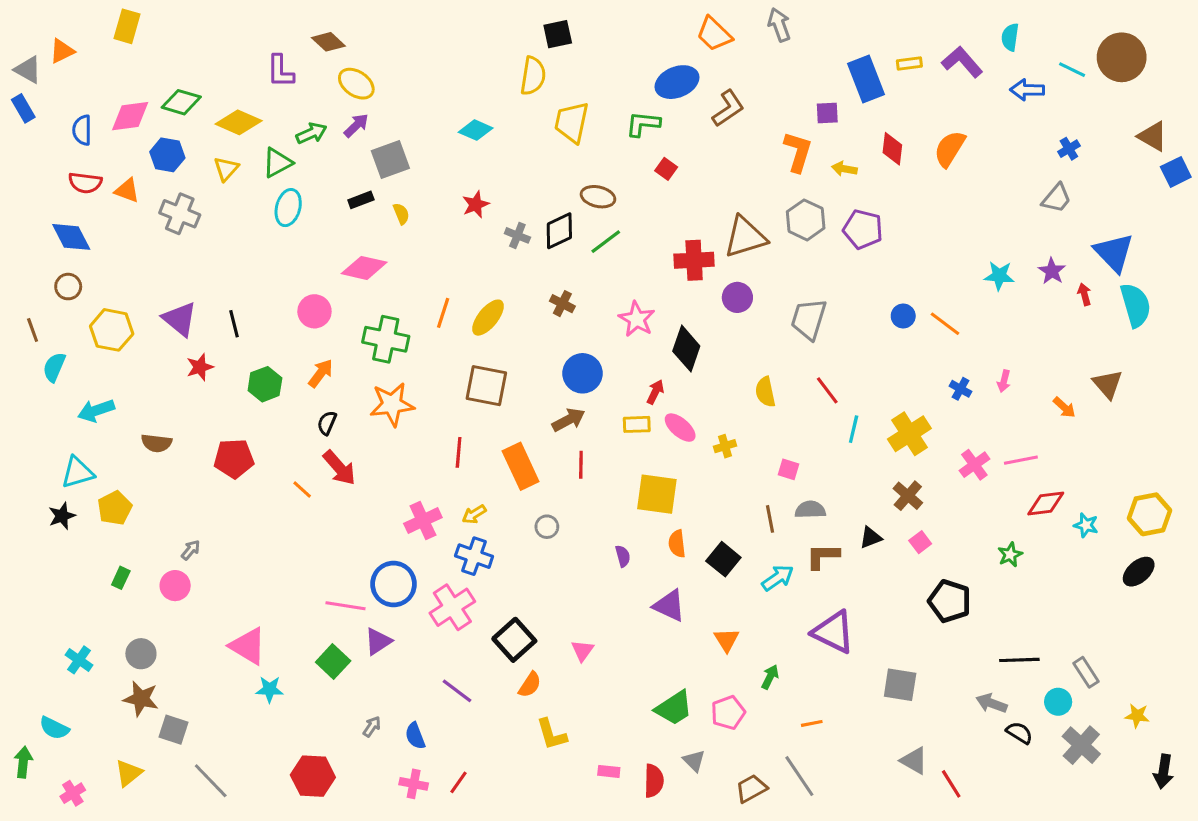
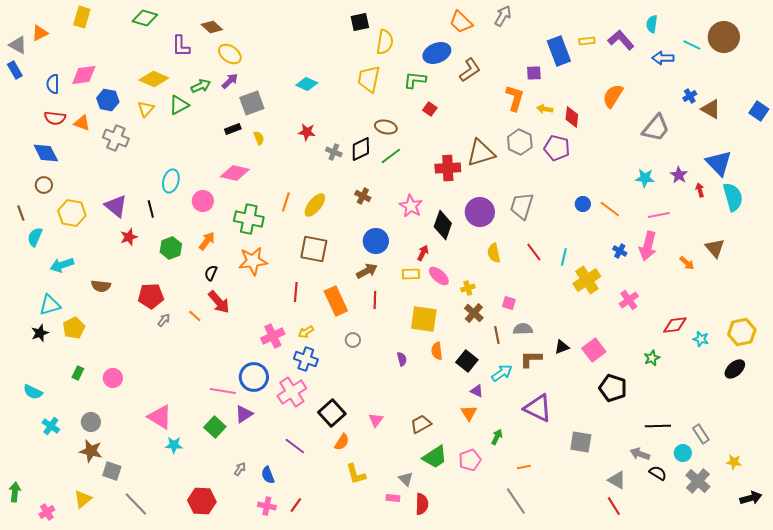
gray arrow: (779, 25) -> (503, 16), turned 50
yellow semicircle: (533, 76) -> (385, 42), moved
green diamond: (181, 102) -> (145, 18), moved
brown triangle: (1153, 136) -> (711, 109), moved
red diamond: (892, 149) -> (572, 117), moved
blue square: (1176, 172) -> (759, 111), turned -30
gray trapezoid: (1057, 198) -> (656, 128), moved, size x1.4
red star: (476, 204) -> (307, 132), turned 30
cyan ellipse: (288, 208) -> (171, 181), moved
purple circle: (737, 297) -> (480, 212), moved, size x1.5
pink arrow: (1004, 381) -> (648, 246), size x2.0
cyan line: (854, 429) -> (564, 257), moved
pink line: (1021, 460) -> (659, 215), moved
brown cross: (908, 496) -> (474, 313), moved
pink square: (920, 542) -> (594, 350), size x1.6
gray arrow: (191, 550) -> (164, 320), moved
purple triangle: (669, 606) -> (477, 391), moved, size x0.6
cyan semicircle: (54, 728) -> (33, 392), moved
gray triangle: (694, 761) -> (406, 479), moved
gray triangle: (914, 761) -> (617, 480), moved
black arrow: (1163, 771) -> (751, 498), turned -115
brown trapezoid: (751, 789) -> (421, 424), moved

